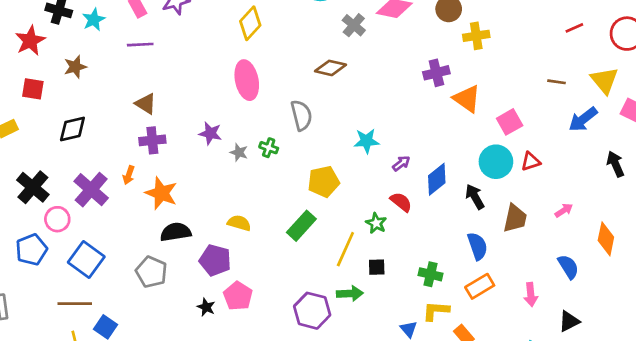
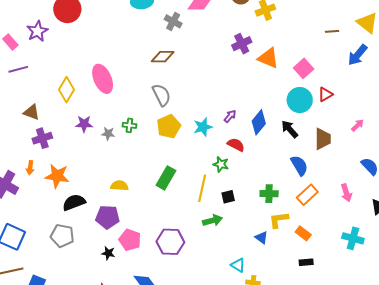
yellow diamond: (250, 23) -> (66, 90), moved
gray semicircle: (301, 115) -> (162, 95), moved
cyan star: (366, 141) -> (203, 127), moved
yellow pentagon: (323, 182) -> (169, 126), moved
purple hexagon: (312, 311) -> (170, 242), moved

